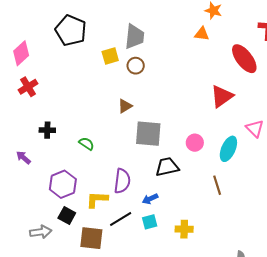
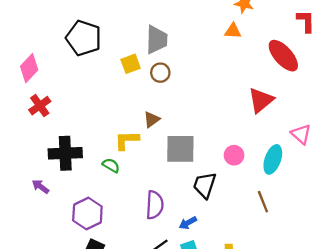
black cross: (47, 130) -> (65, 153), size x1.8
black trapezoid: (167, 167) -> (205, 185), turned -55
yellow L-shape: (97, 199) -> (127, 140), moved

